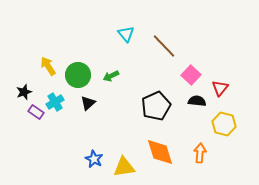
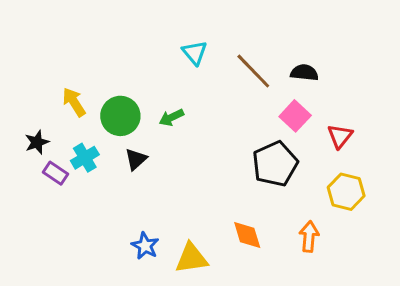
black semicircle: (197, 101) -> (304, 73), moved
black pentagon: (156, 106) -> (275, 164), moved
orange diamond: (160, 152) -> (247, 235), size x0.7

